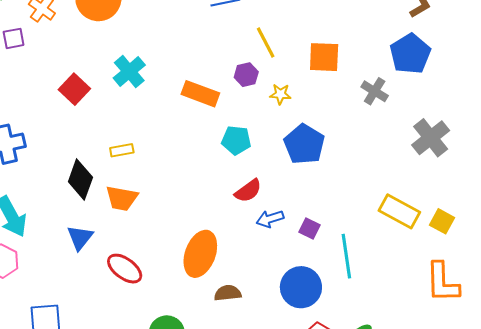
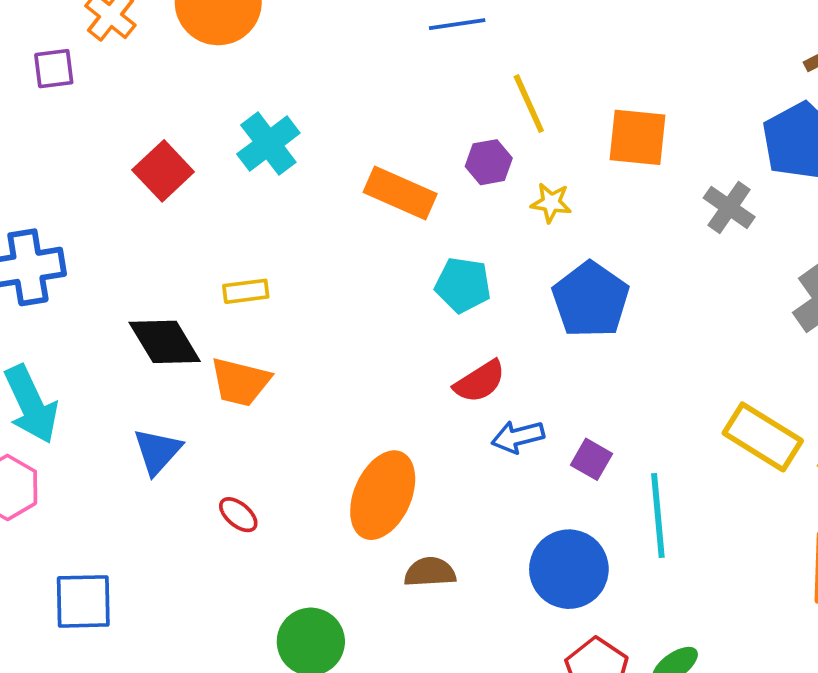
black diamond: (80, 180) -> (165, 342), turned -54
red ellipse: (125, 269) -> (238, 515), size x0.6

